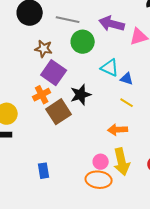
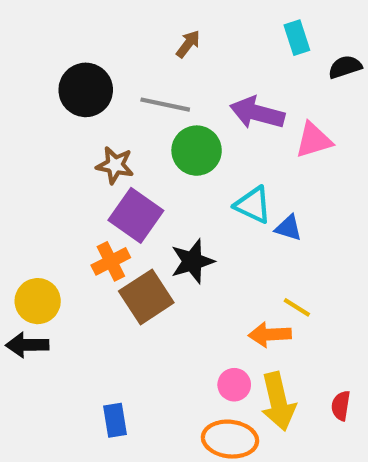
yellow line: (127, 103) -> (297, 307), moved
pink circle: (101, 162) -> (234, 385), moved

